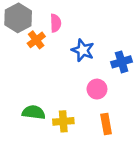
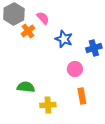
pink semicircle: (56, 23) -> (43, 18), turned -40
yellow cross: (63, 121) -> (48, 105), moved

